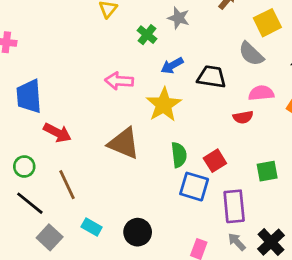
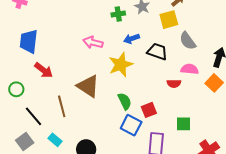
yellow square: (267, 23) -> (169, 20), moved
green cross: (147, 35) -> (118, 14), turned 32
green semicircle: (179, 155) -> (125, 101), turned -30
brown line: (67, 185) -> (62, 106), moved
black line: (30, 203) -> (33, 116), moved

